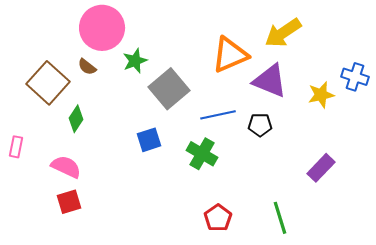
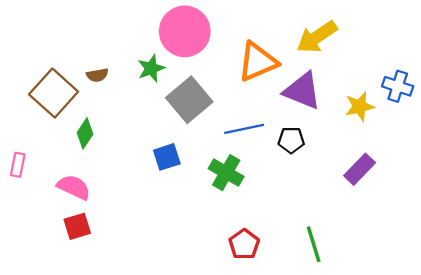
pink circle: (102, 28) -> (185, 31), moved
brown semicircle: (87, 67) -> (97, 75), turned -48
purple rectangle: (321, 168) -> (360, 169), moved

